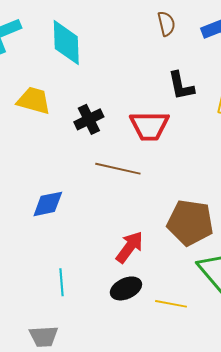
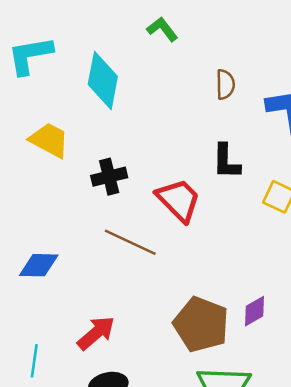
red trapezoid: (149, 126) -> (179, 200), turned -147
red arrow: (130, 247) -> (96, 333), moved

